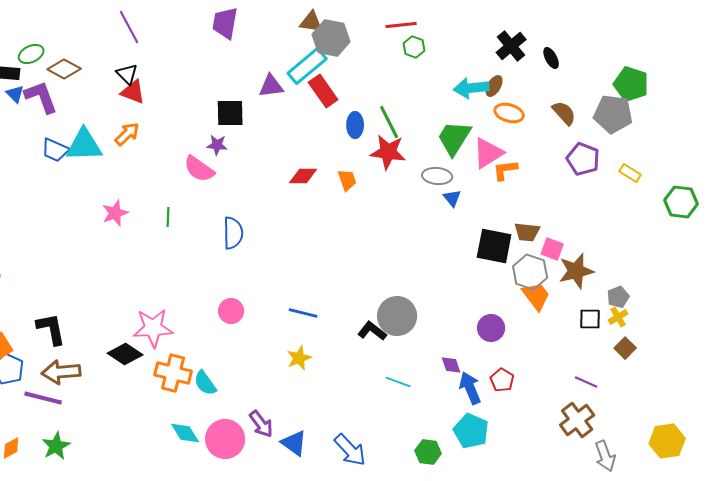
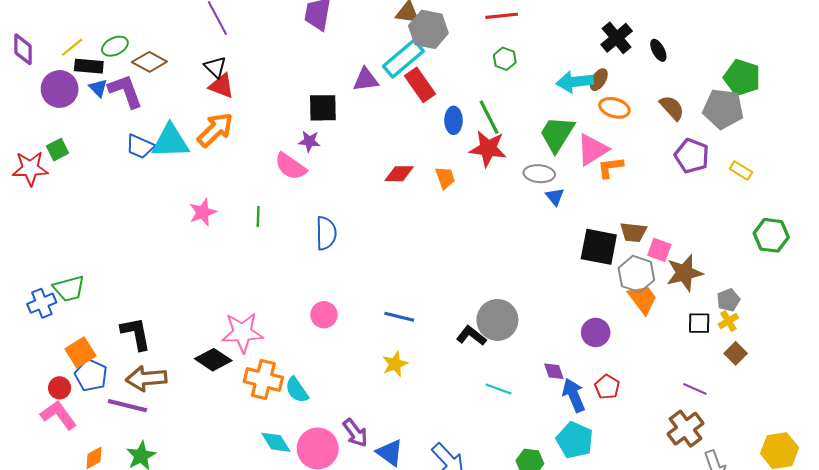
green hexagon: (414, 47) -> (505, 59), moved
orange arrow: (127, 134) -> (215, 130), size x1.4
green hexagon: (681, 202) -> (771, 235), moved

